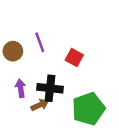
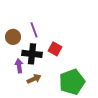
red square: (74, 58) -> (55, 49), moved
black cross: (50, 88) -> (32, 54), moved

